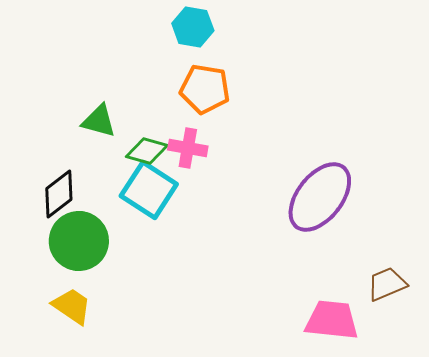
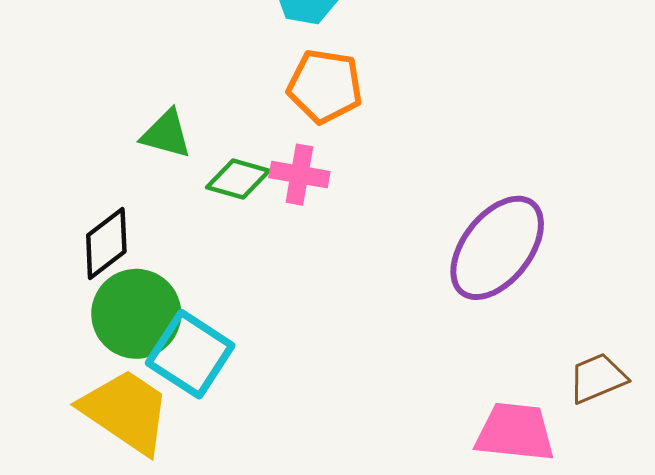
cyan square: (149, 190) -> (190, 354), moved
yellow trapezoid: (72, 306) -> (126, 411), size x1.6

